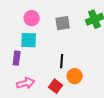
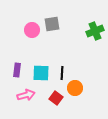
gray square: (63, 23) -> (52, 24), moved
cyan square: (29, 40) -> (41, 73), moved

